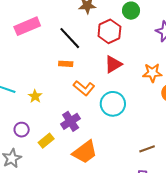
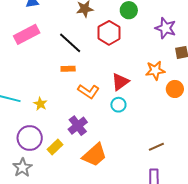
red triangle: (113, 64) -> (120, 82), moved
cyan circle: (113, 104) -> (118, 105), size x0.6
purple circle: (22, 130) -> (30, 138), size x1.6

